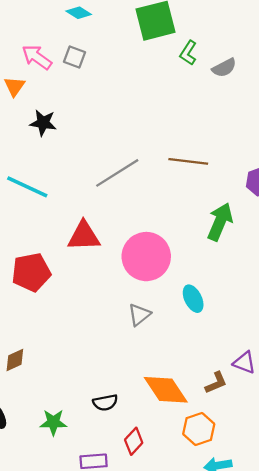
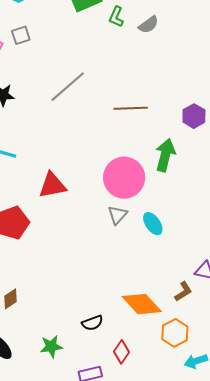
gray square: (75, 57) -> (21, 35), turned -30
gray line: (117, 173) -> (68, 87), moved
pink circle: (146, 257) -> (124, 178), moved
gray triangle: (139, 315) -> (117, 215), moved

